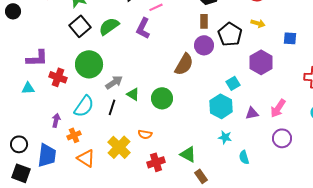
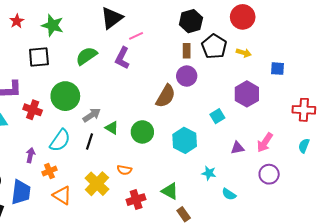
black square: (80, 26) -> (39, 57), moved, turned 35
black pentagon: (230, 34) -> (214, 46), moved
cyan hexagon: (221, 106) -> (185, 140), moved
cyan semicircle: (244, 157) -> (229, 194), turned -40

